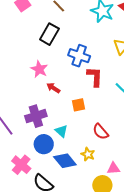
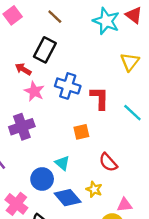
blue cross: (79, 56) -> (68, 86), moved
red arrow: (53, 88) -> (23, 69), moved
purple cross: (36, 116) -> (22, 127), moved

